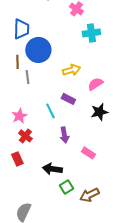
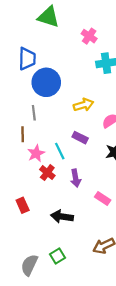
brown line: (17, 62) -> (23, 134), moved
pink star: (19, 116) -> (36, 153), moved
red cross: (25, 136) -> (47, 173), moved
green square: (66, 187) -> (58, 256), moved

